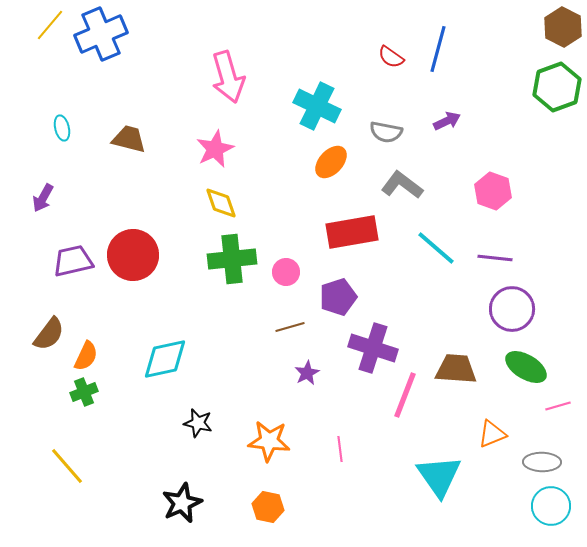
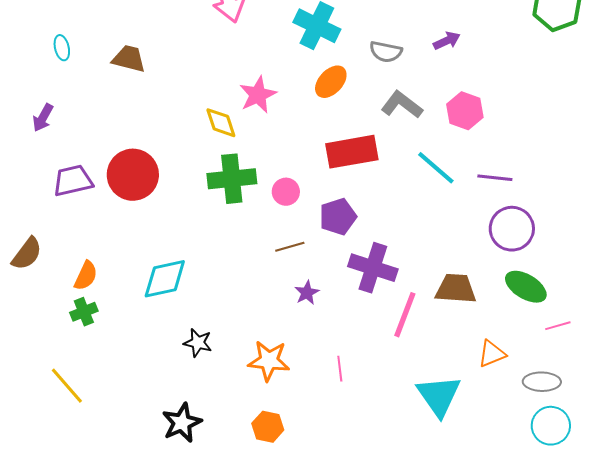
pink star: (215, 149) -> (258, 95), moved
pink hexagon: (493, 191) -> (465, 111), moved
brown semicircle: (49, 334) -> (27, 254), moved

